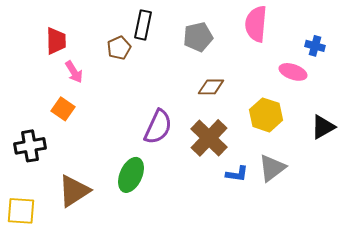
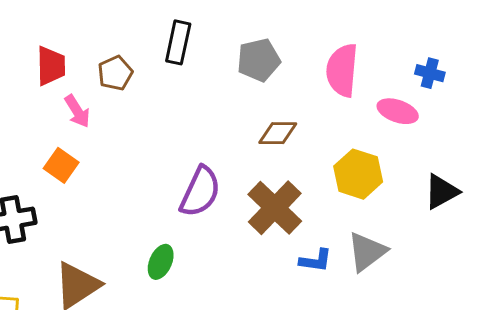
pink semicircle: (256, 24) -> (342, 70), moved
brown pentagon: (119, 48) -> (115, 73), moved
green ellipse: (131, 175) -> (161, 262), size x0.7

